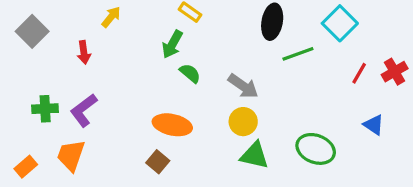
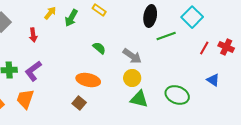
green arrow: (172, 44) -> (71, 18), moved
red cross: (395, 72) -> (226, 47), turned -35

